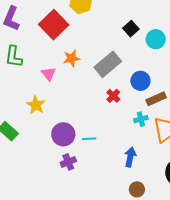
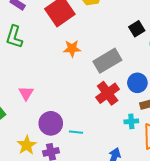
pink triangle: (49, 74) -> (26, 93), moved
red cross: (113, 96) -> (108, 93), size x1.6
yellow star: (36, 105) -> (27, 145), moved

